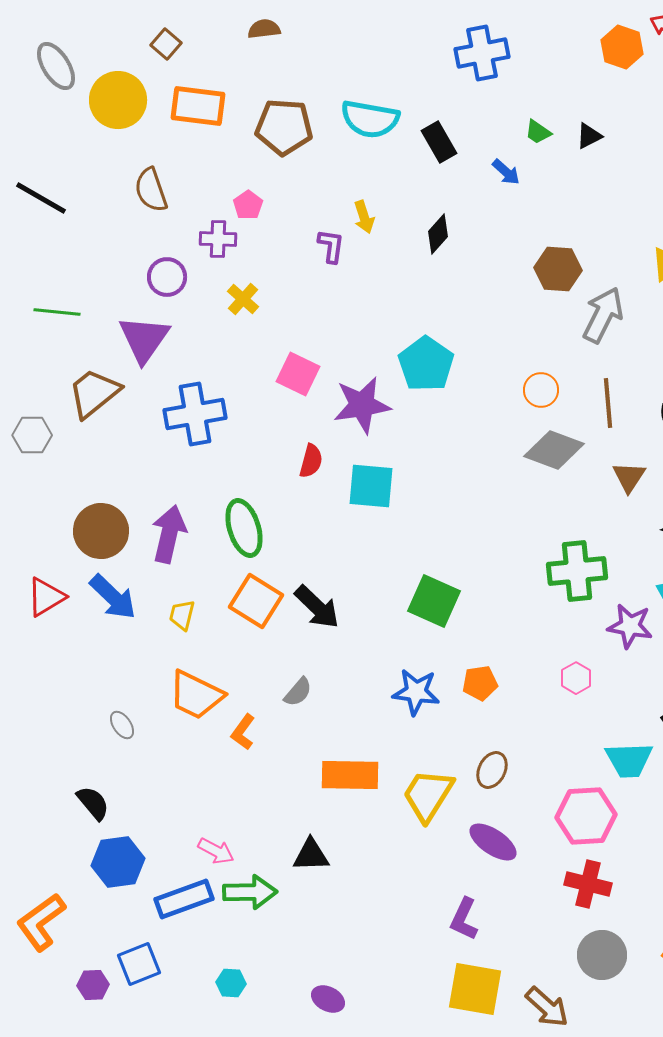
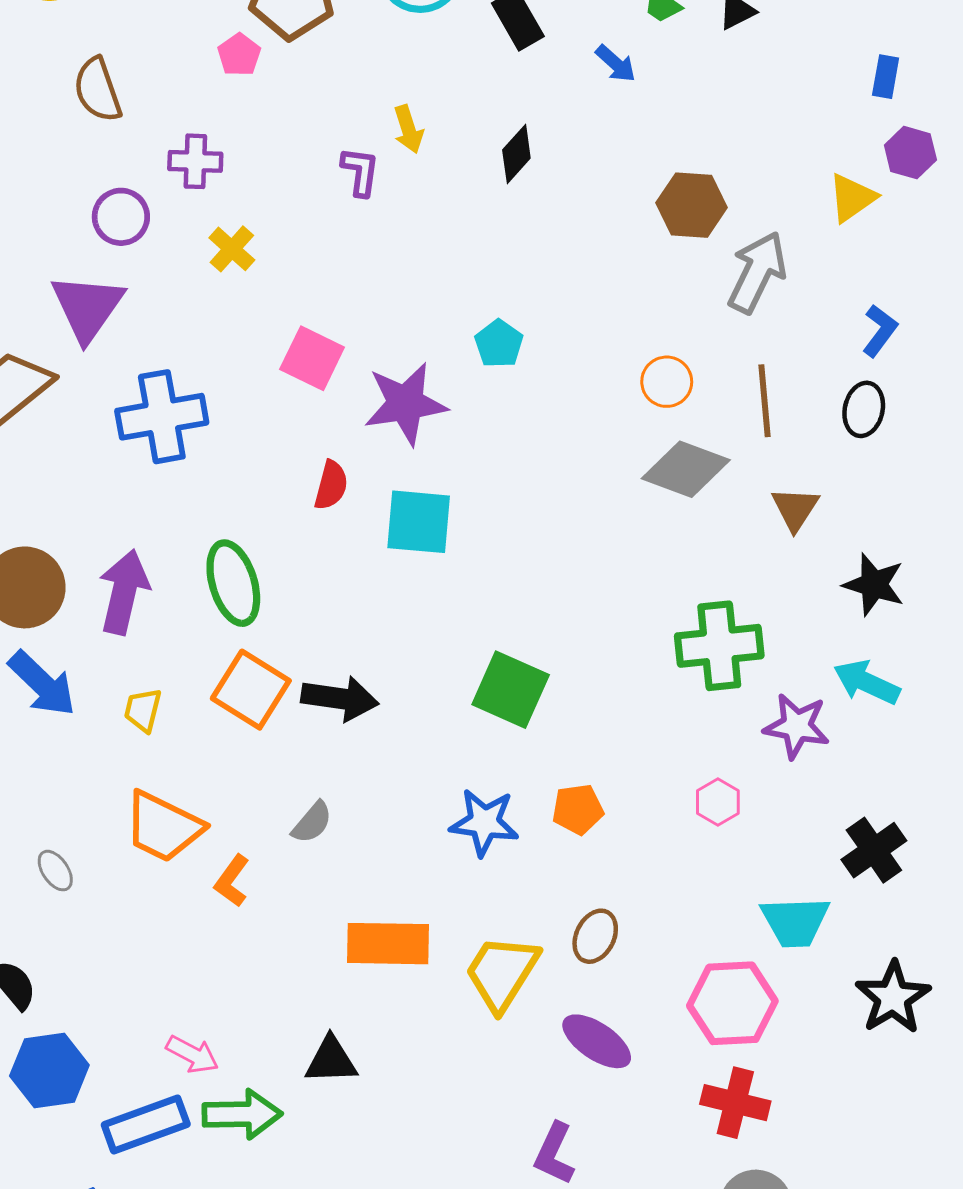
pink pentagon: (248, 205) -> (239, 55), moved
cyan pentagon: (426, 364) -> (499, 344), size x0.6
black arrow: (317, 607) -> (340, 698), turned -36

